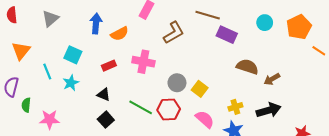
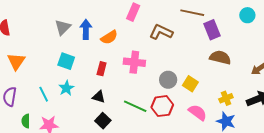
gray triangle: (50, 19) -> (63, 27), moved
brown L-shape: (174, 33) -> (161, 32), turned -120
purple rectangle: (227, 35) -> (212, 30), turned 48
red rectangle: (109, 66) -> (102, 69), turned -48
brown semicircle: (247, 67) -> (220, 57), moved
cyan line: (47, 72) -> (44, 94), moved
green semicircle: (26, 105) -> (26, 121), moved

